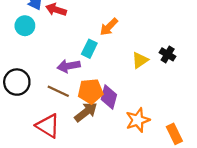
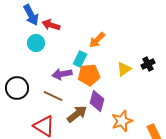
cyan circle: (25, 26) -> (36, 43), moved
black cross: (168, 54) -> (148, 64), turned 32
orange pentagon: (90, 91) -> (89, 75), moved

